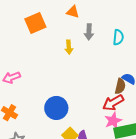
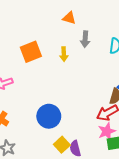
orange square: (35, 23) -> (31, 52), moved

